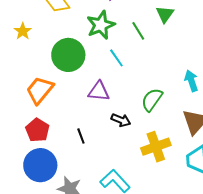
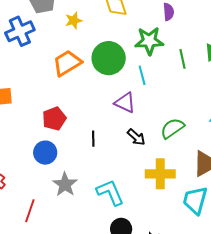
cyan line: (116, 58) -> (142, 75), moved
orange trapezoid: (40, 90) -> (67, 63), moved
blue circle: (40, 165) -> (45, 153), size x0.7

